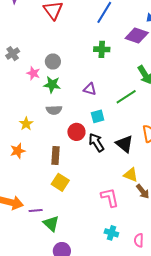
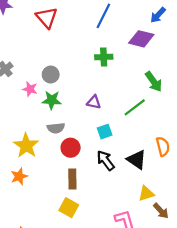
yellow star: (26, 124) -> (26, 146), size x1.6
red circle: (76, 132) -> (71, 148), moved
brown rectangle: (55, 156) -> (72, 179), moved
yellow triangle: (131, 175) -> (146, 193), turned -35

